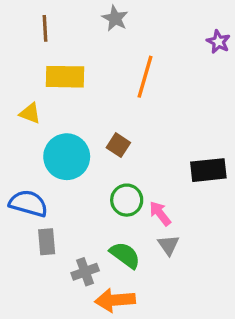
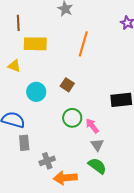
brown line: (45, 28) -> (18, 23), moved
cyan circle: (67, 157) -> (36, 92), size x0.7
green semicircle: (125, 255) -> (97, 166), moved

